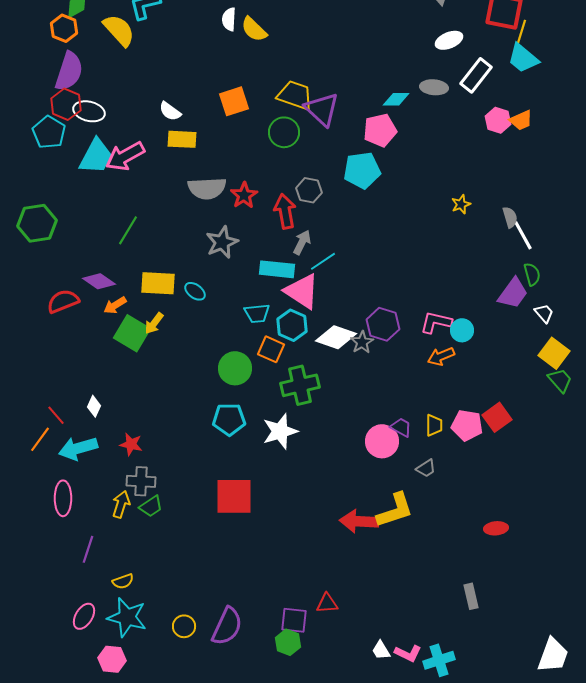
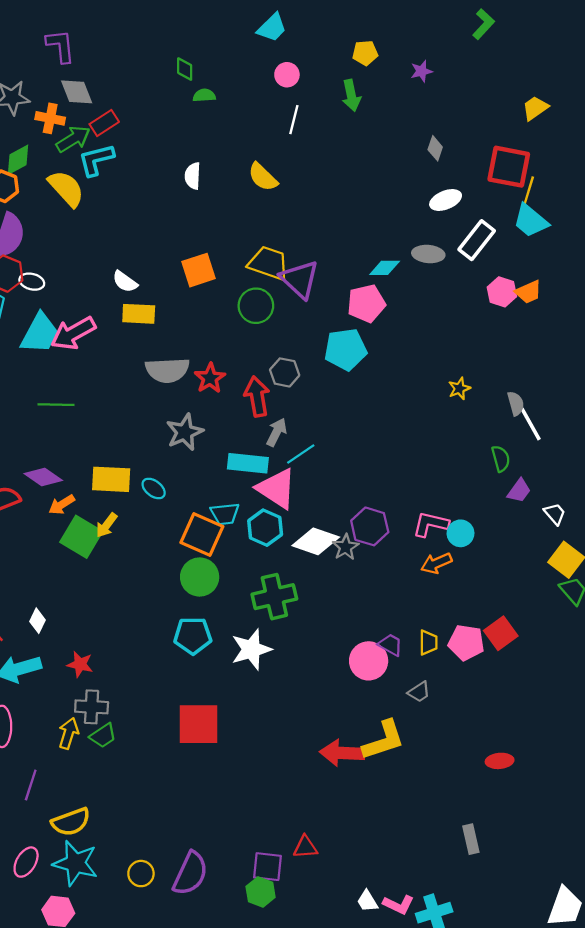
yellow semicircle: (254, 29) -> (263, 177), moved
white ellipse: (89, 111) -> (32, 282), size x0.7
green line: (128, 230) -> (56, 405), moved, turned 60
green semicircle: (532, 274) -> (501, 459), moved
purple trapezoid: (513, 293) -> (519, 491), size x0.7
orange square: (271, 349) -> (202, 534), moved, size x1.4
yellow semicircle: (123, 581) -> (71, 822), size x1.6

